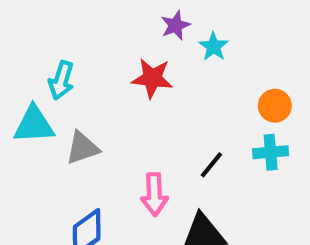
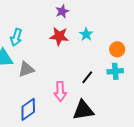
purple star: (175, 25) -> (62, 11), moved
cyan star: (214, 47) -> (86, 34), moved

